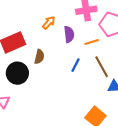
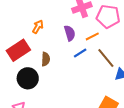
orange arrow: (49, 23) -> (38, 27), moved
blue line: (76, 65) -> (80, 53), moved, turned 40

